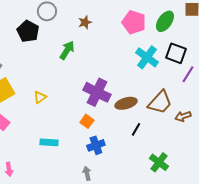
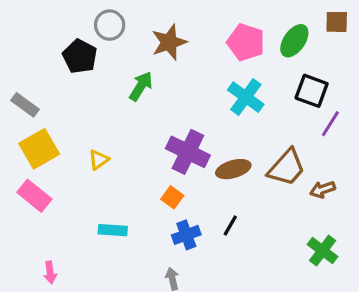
brown star: (85, 22) -> (169, 42), size x1.6
cyan cross: (147, 57) -> (246, 97), moved
black line: (136, 129) -> (230, 225), moved
green cross: (159, 162) -> (323, 251), moved

